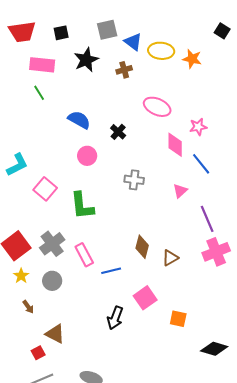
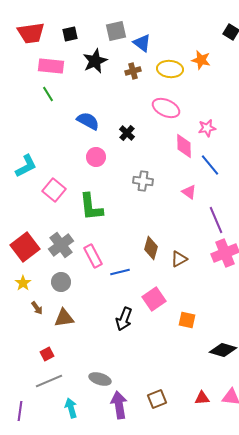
yellow ellipse: (161, 51) -> (170, 69), moved
pink triangle: (180, 191) -> (189, 192), turned -42
yellow star: (21, 276) -> (23, 283), moved
brown triangle: (55, 334) -> (64, 318), moved, turned -35

